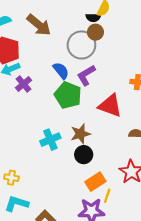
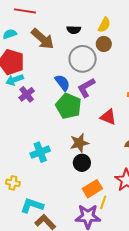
black semicircle: (93, 18) -> (74, 30), moved
brown circle: (95, 32) -> (104, 44), moved
red triangle: (110, 106) -> (108, 117), size x0.7
cyan cross: (50, 140) -> (40, 152), moved
cyan L-shape: (17, 204) -> (32, 206), moved

